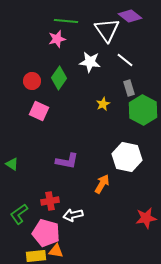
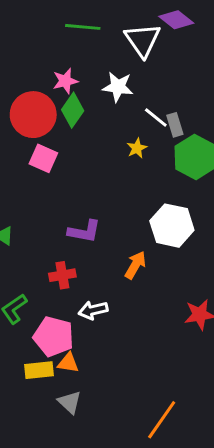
pink star: (57, 39) -> (65, 81), moved
white line: (125, 60) -> (156, 117), moved
red circle: (32, 81) -> (33, 115), size x1.8
red cross: (50, 201) -> (62, 275), moved

